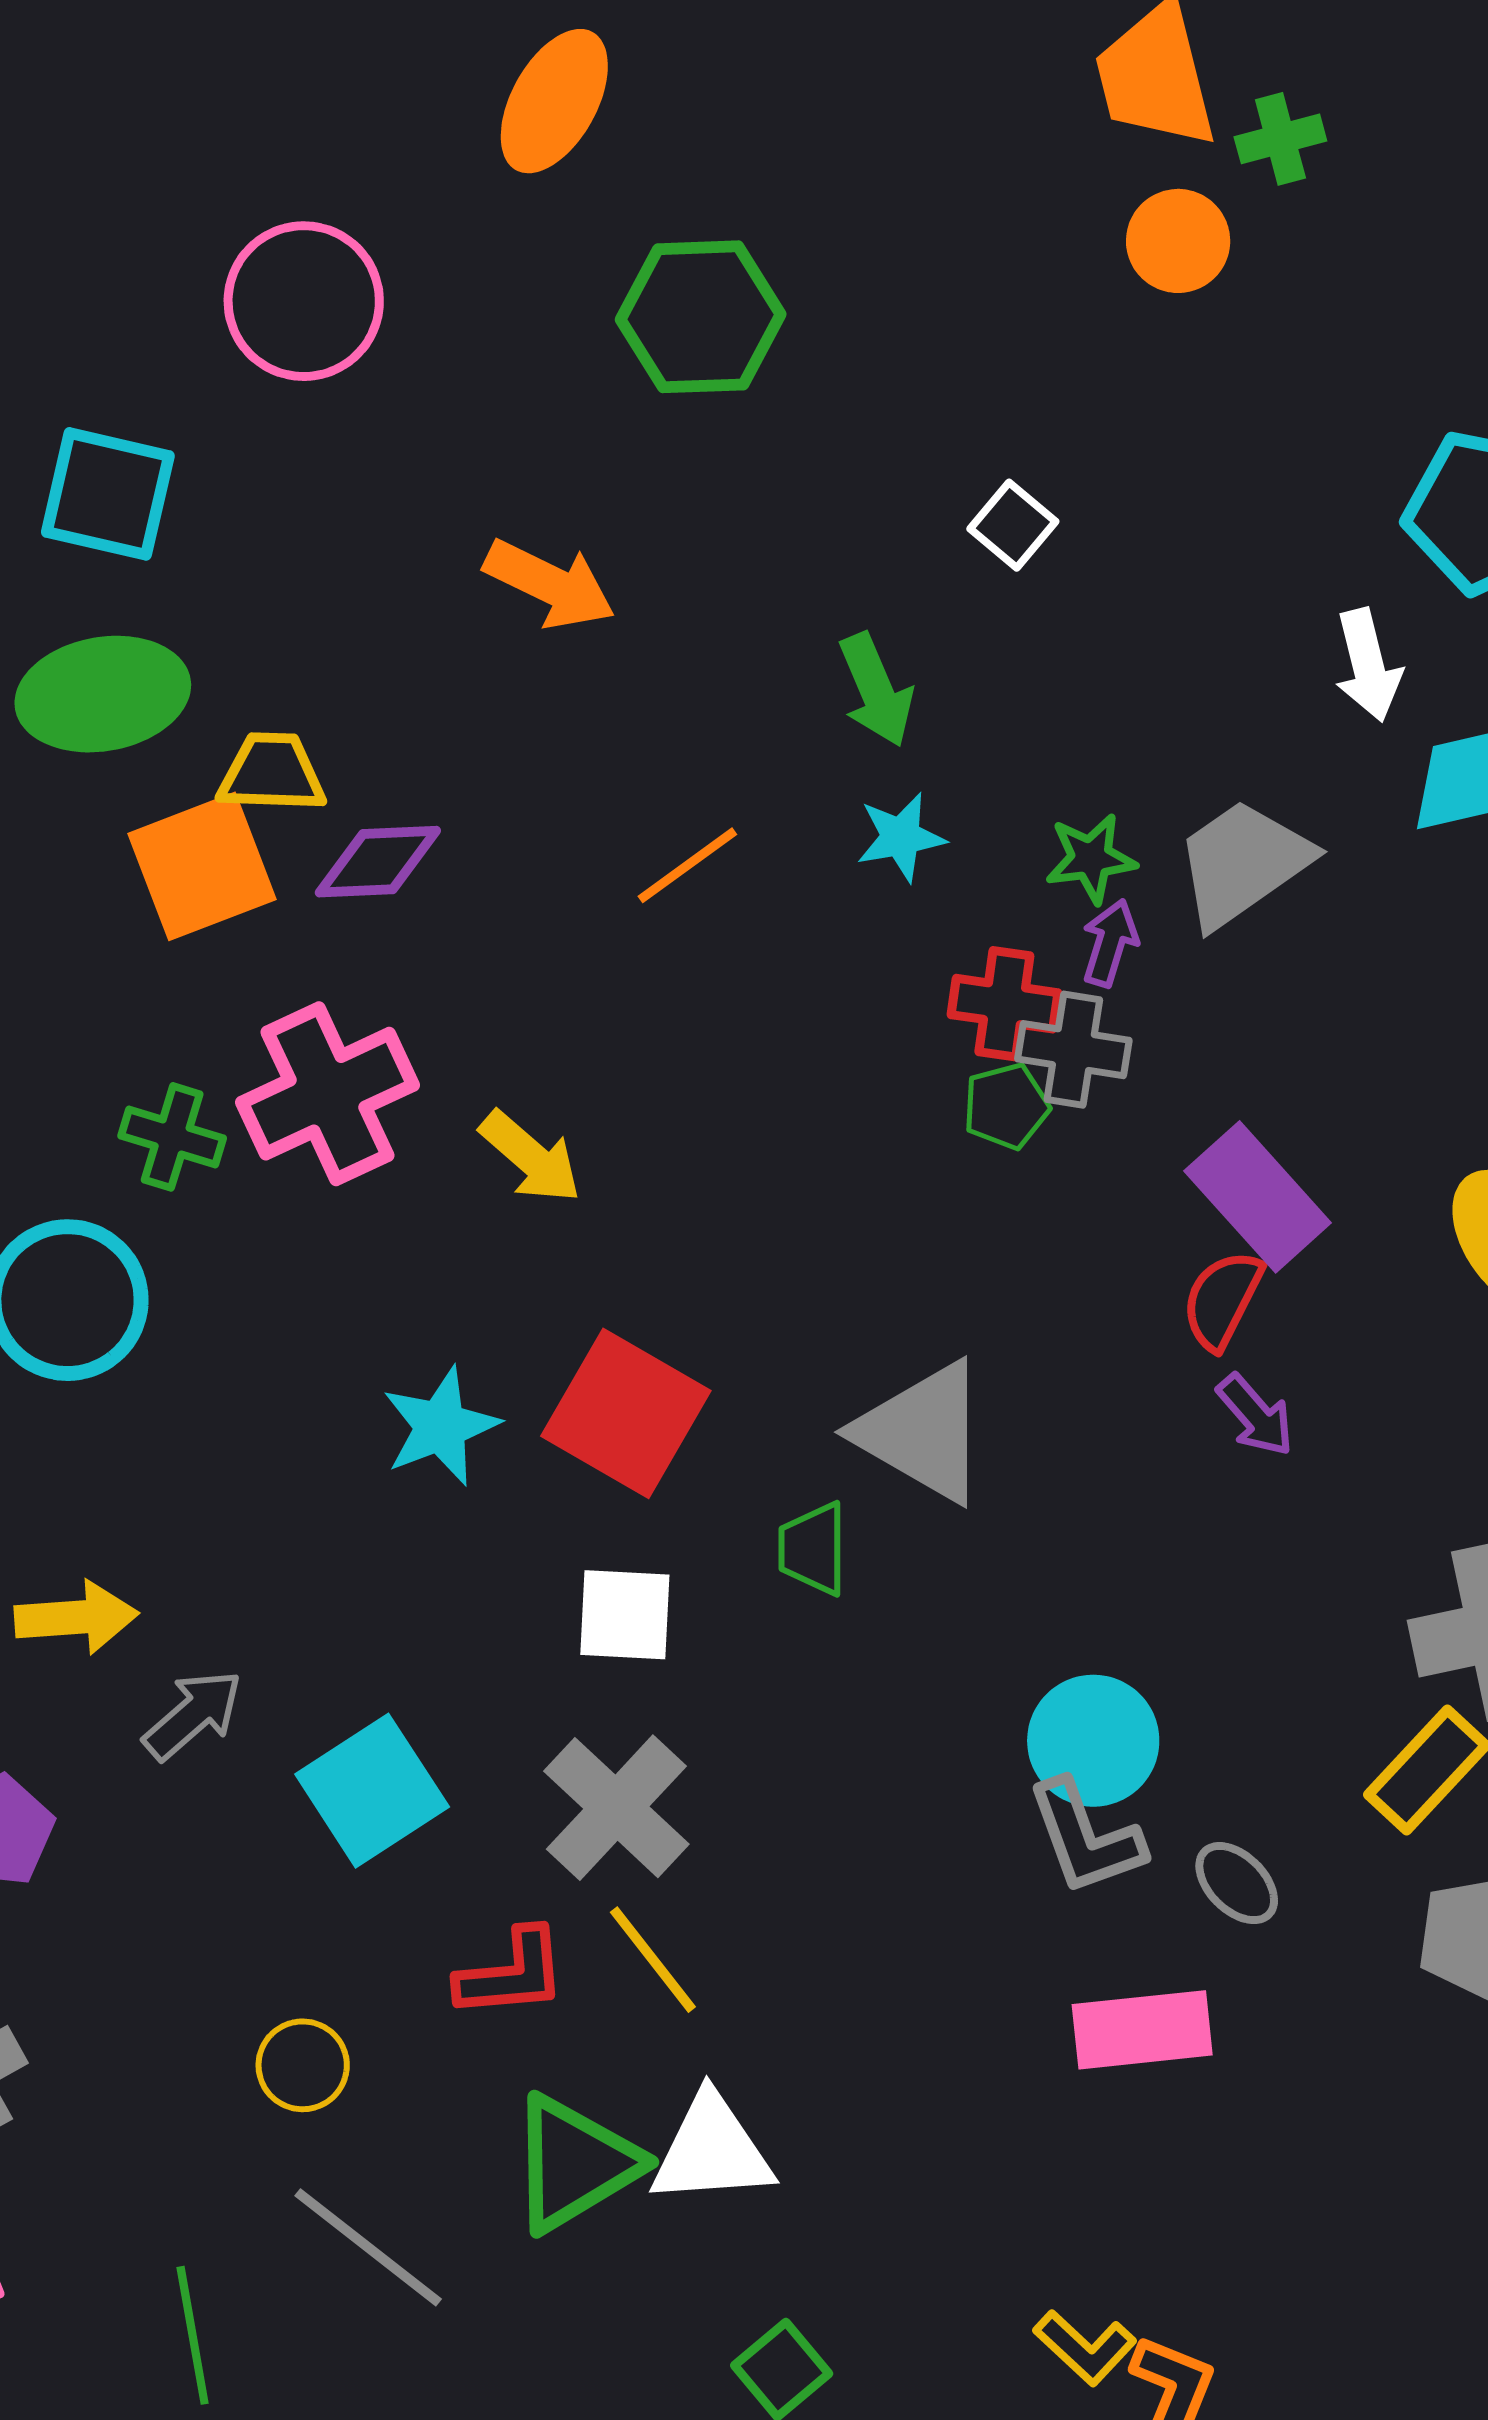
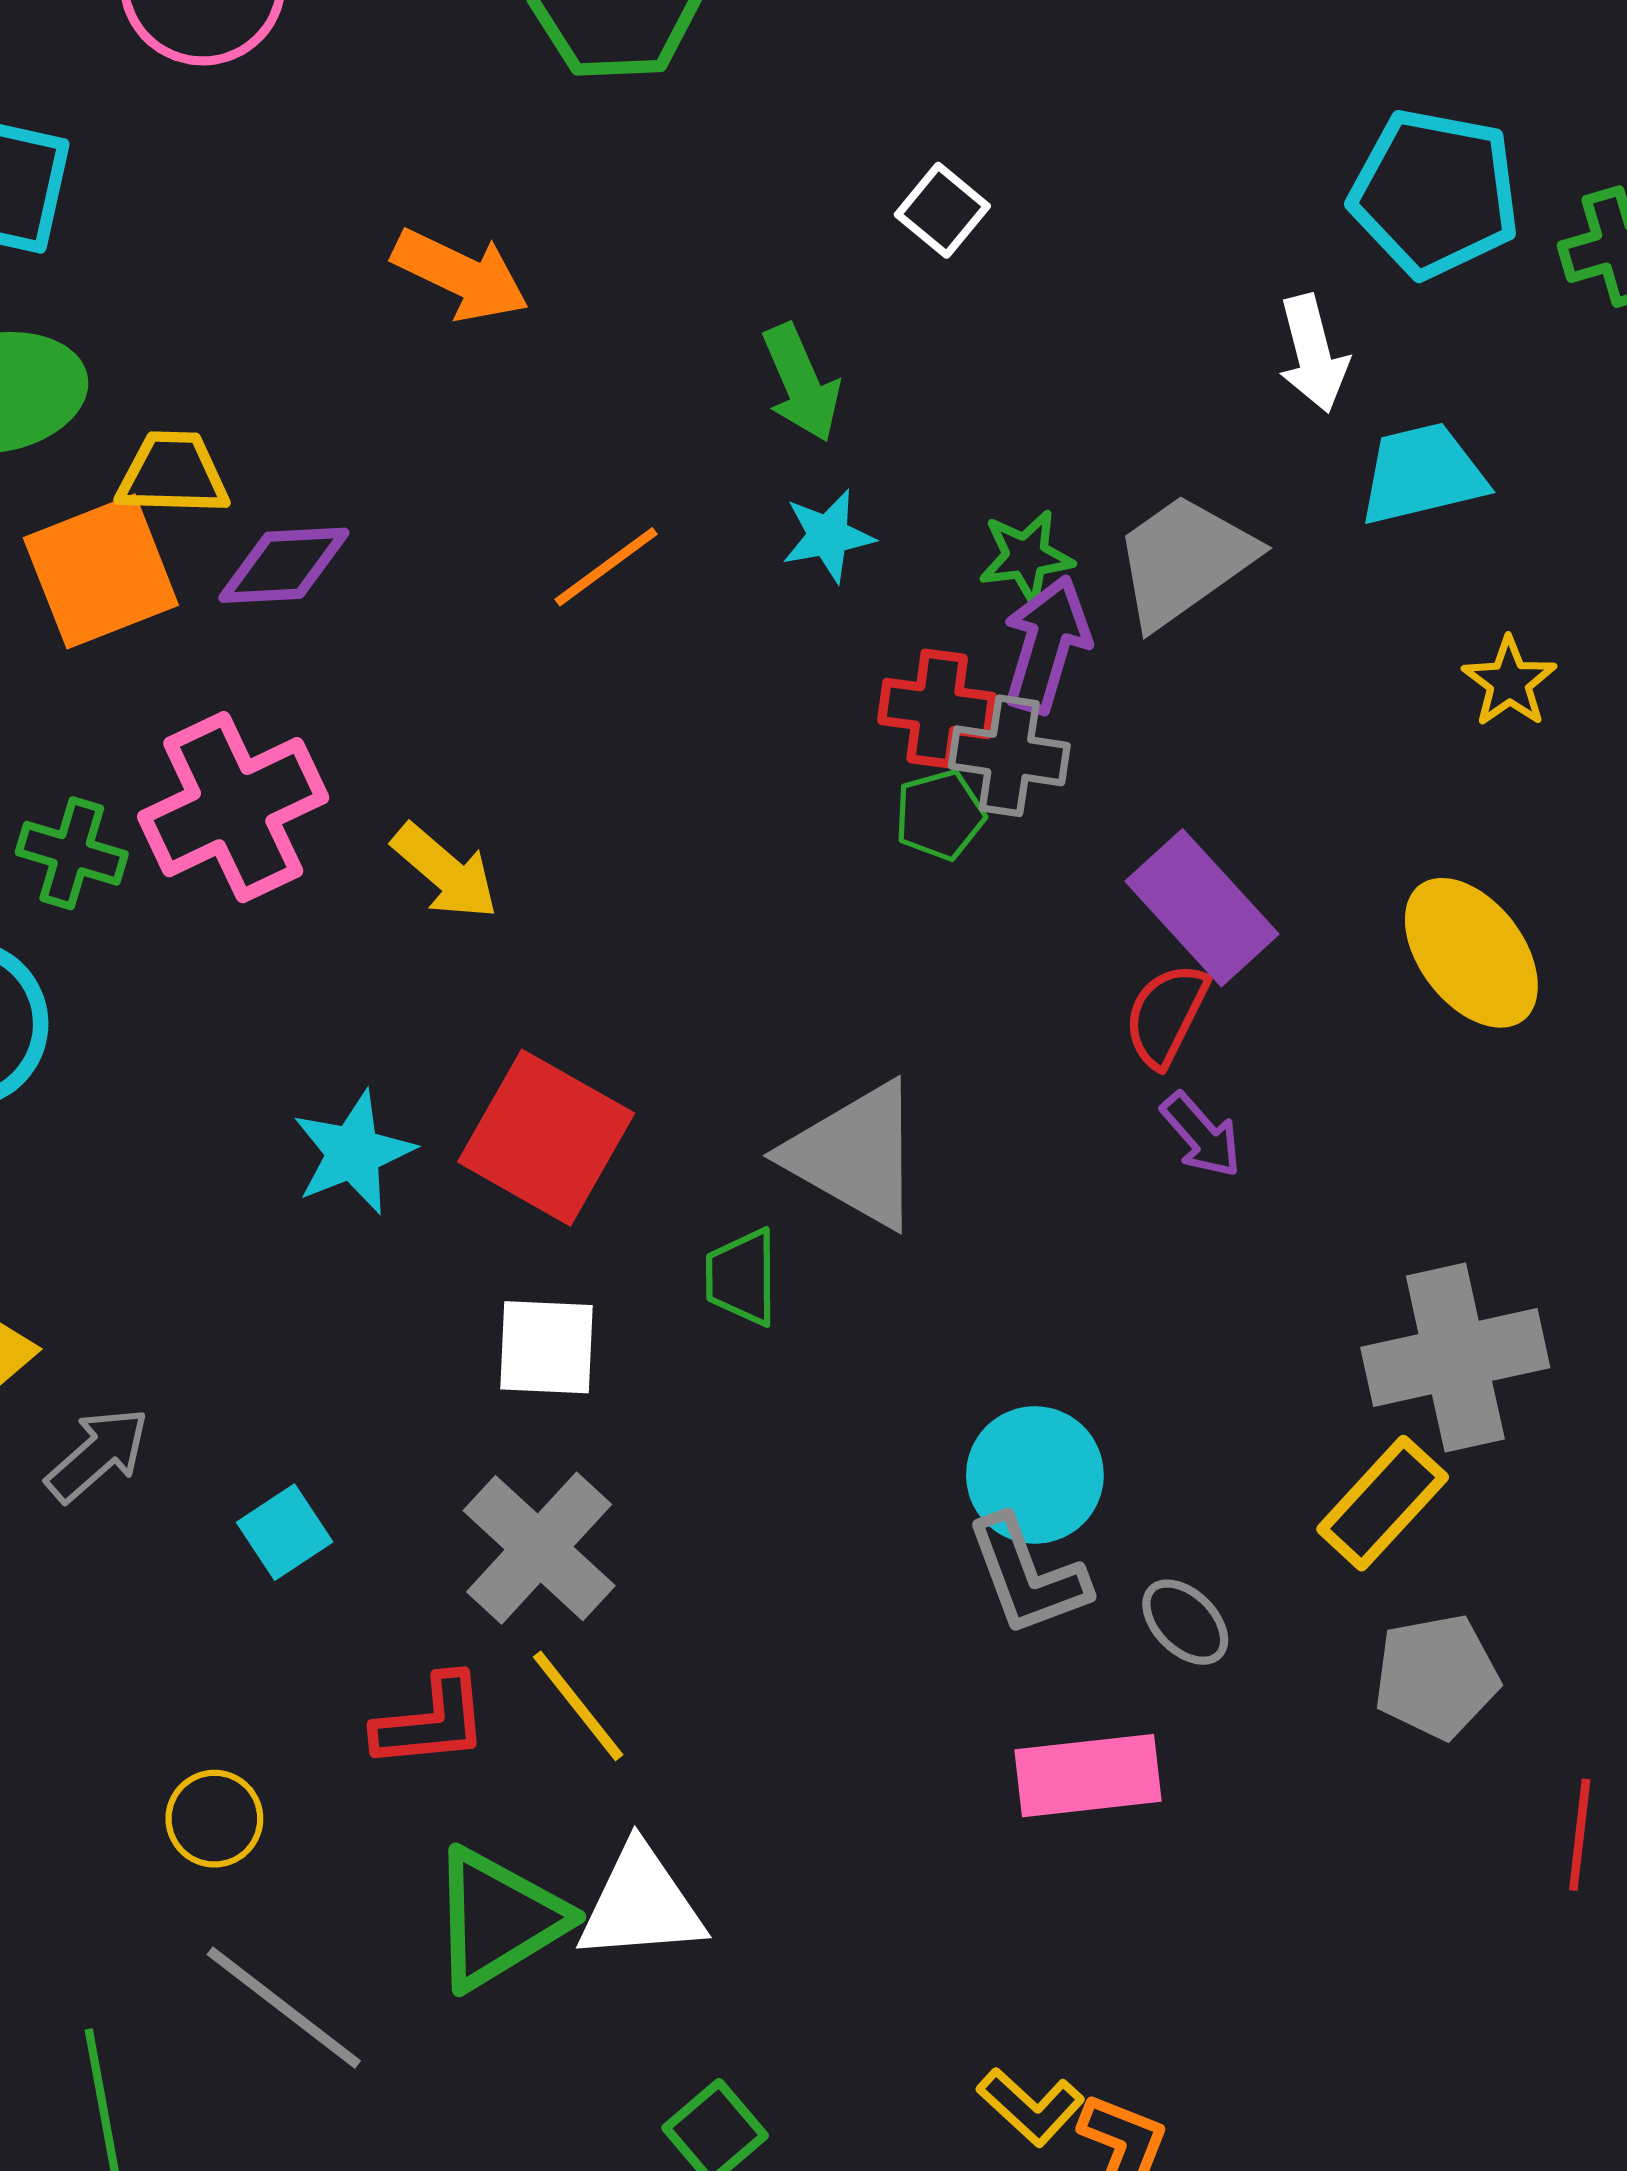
purple arrow: (1110, 943) -> (1046, 644), size x1.5
cyan square: (372, 1791) -> (285, 1532), size x0.6

